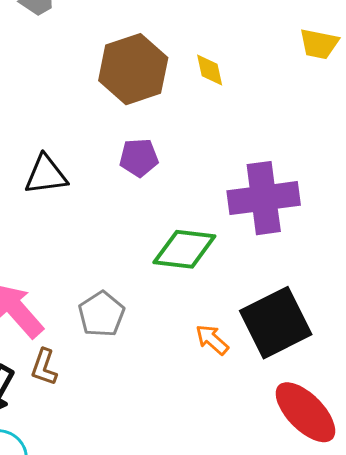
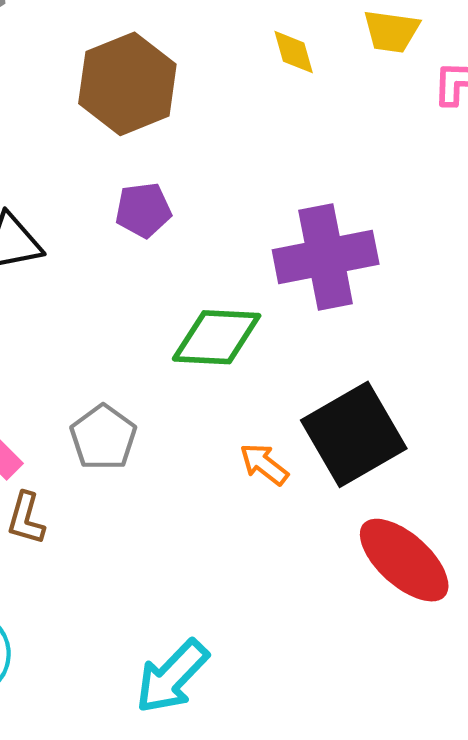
yellow diamond: (210, 70) -> (294, 52), moved

